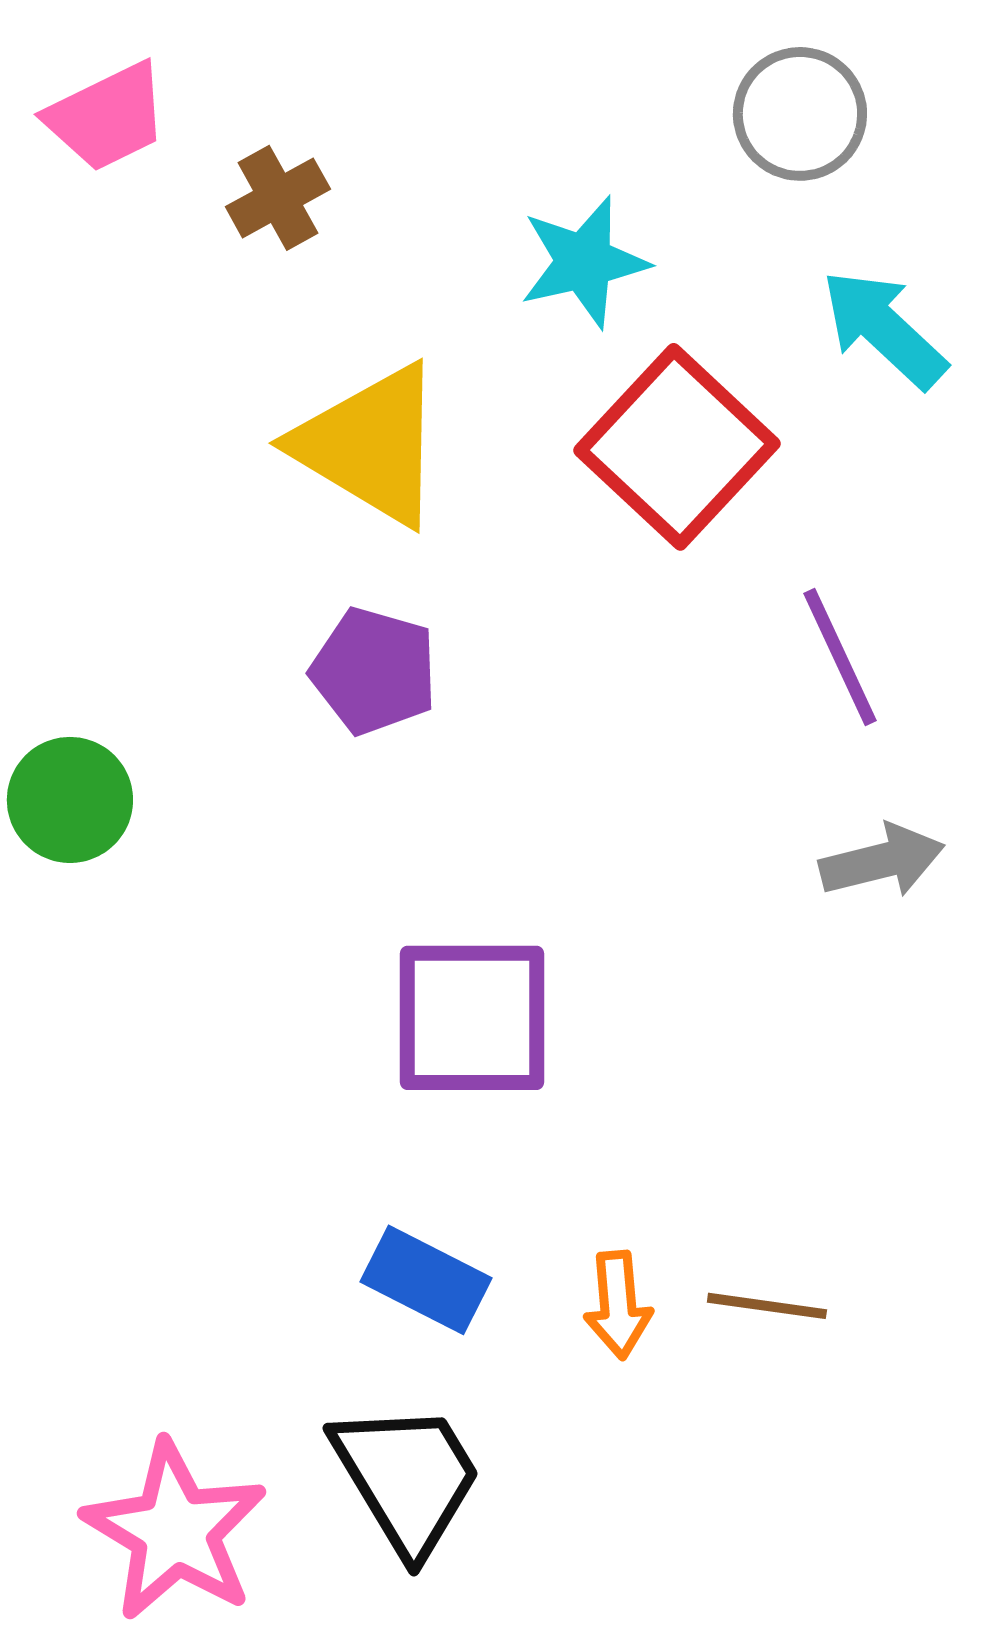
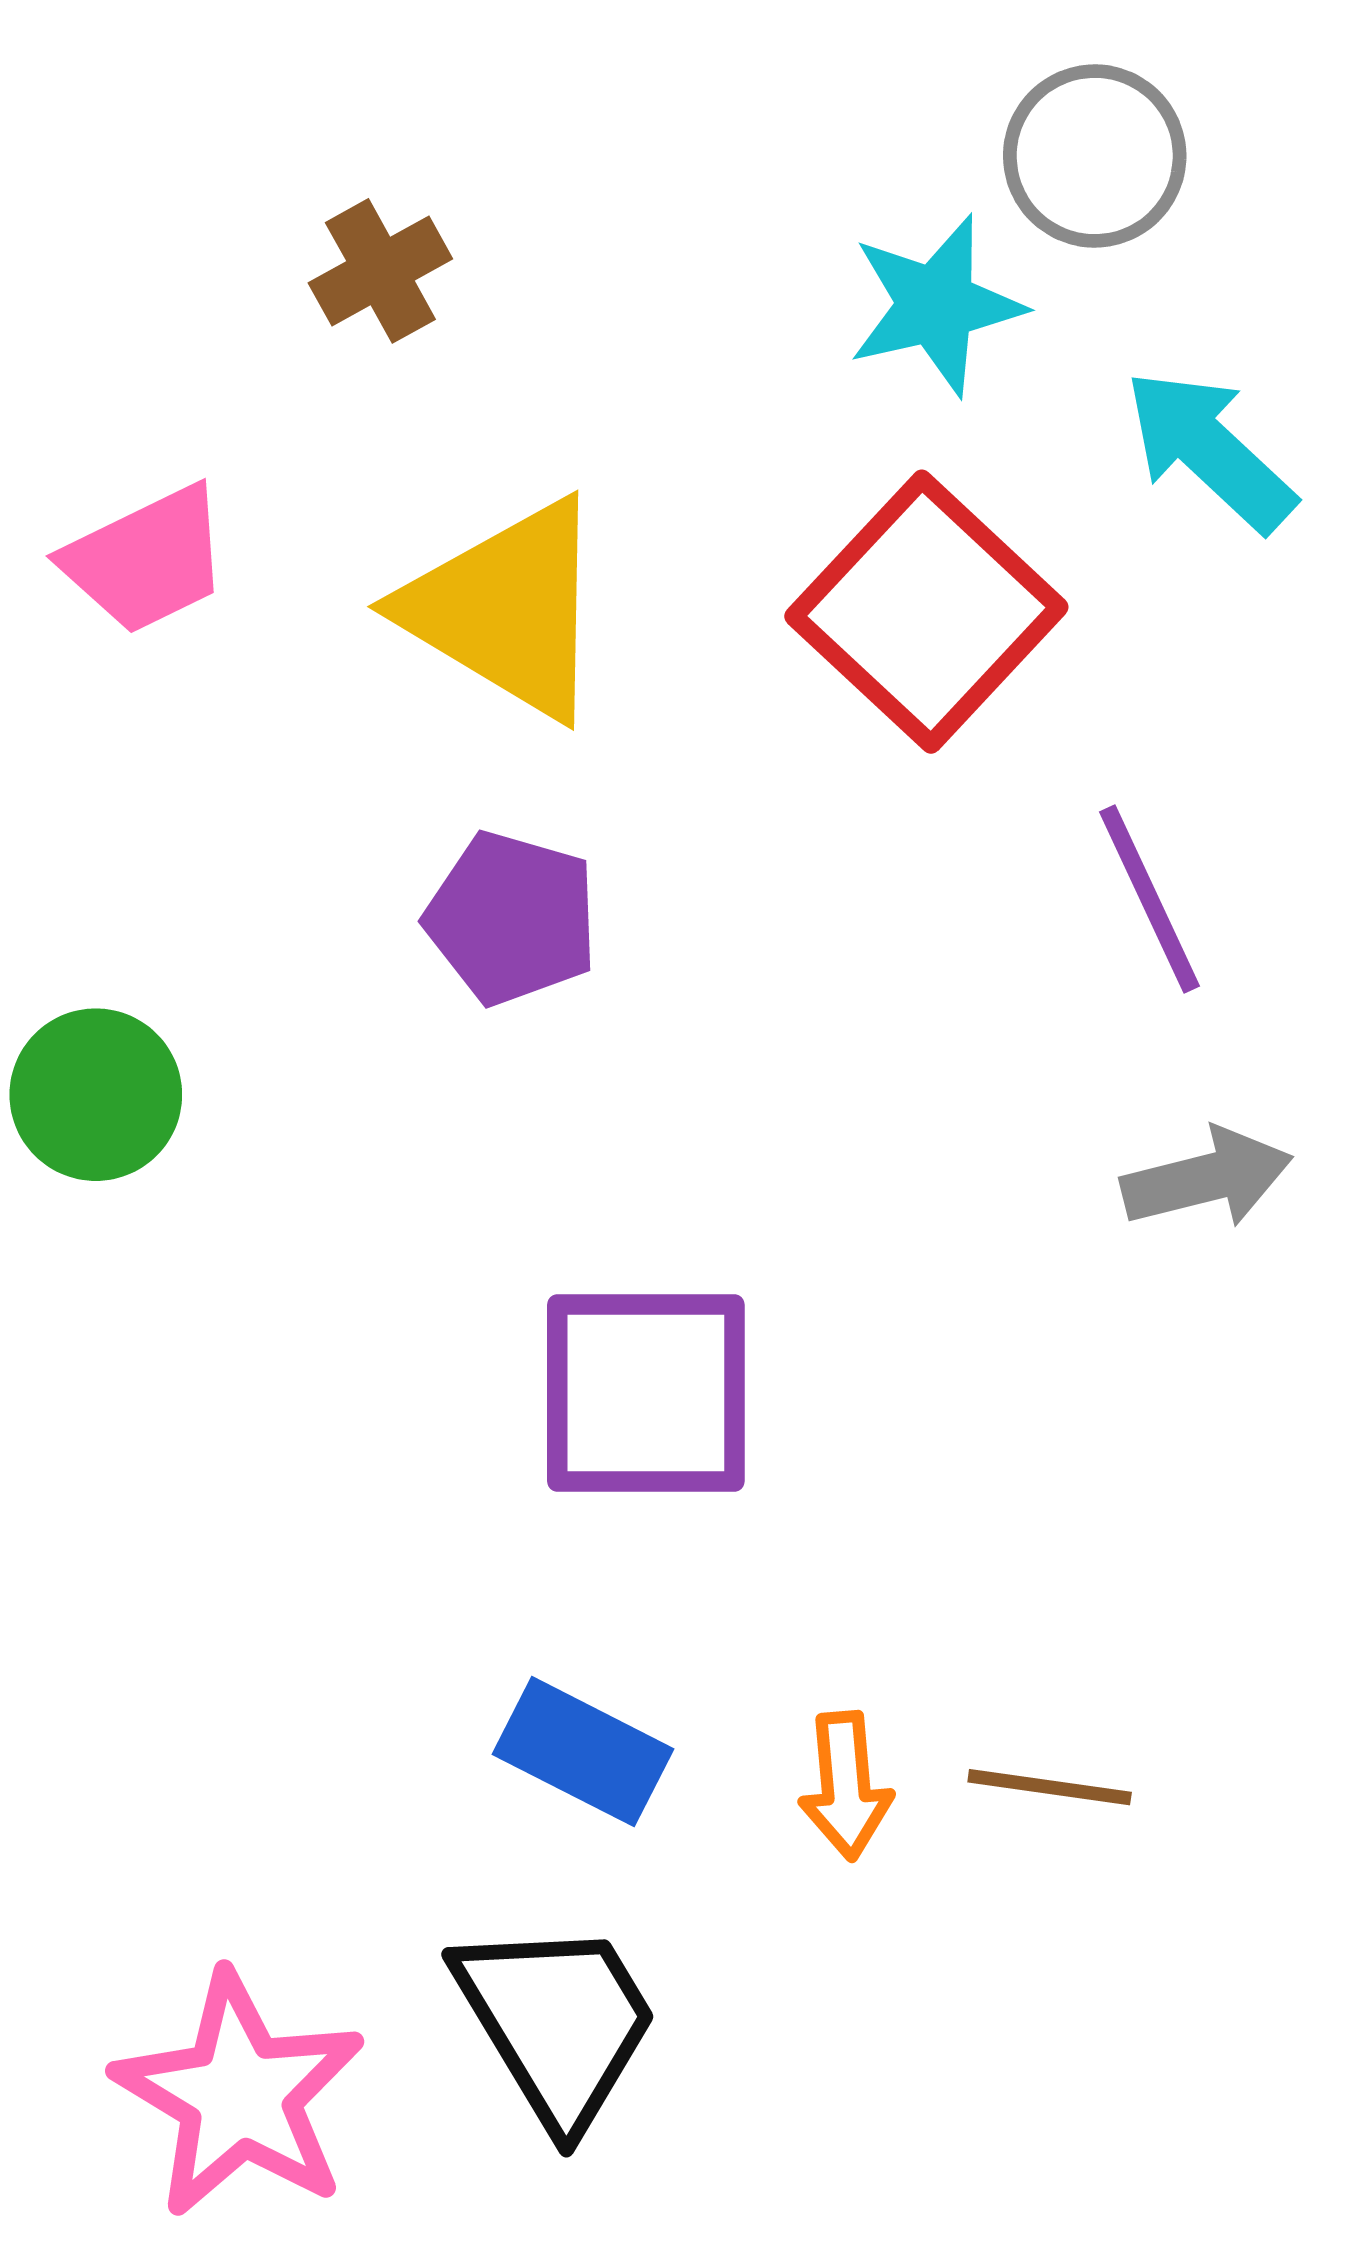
pink trapezoid: (107, 117) -> (146, 560), moved
cyan star: (584, 262) -> (936, 305), moved

